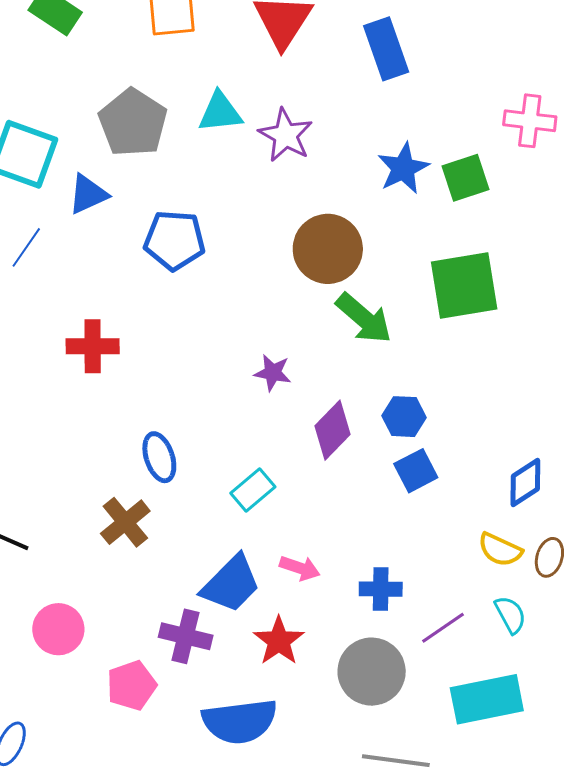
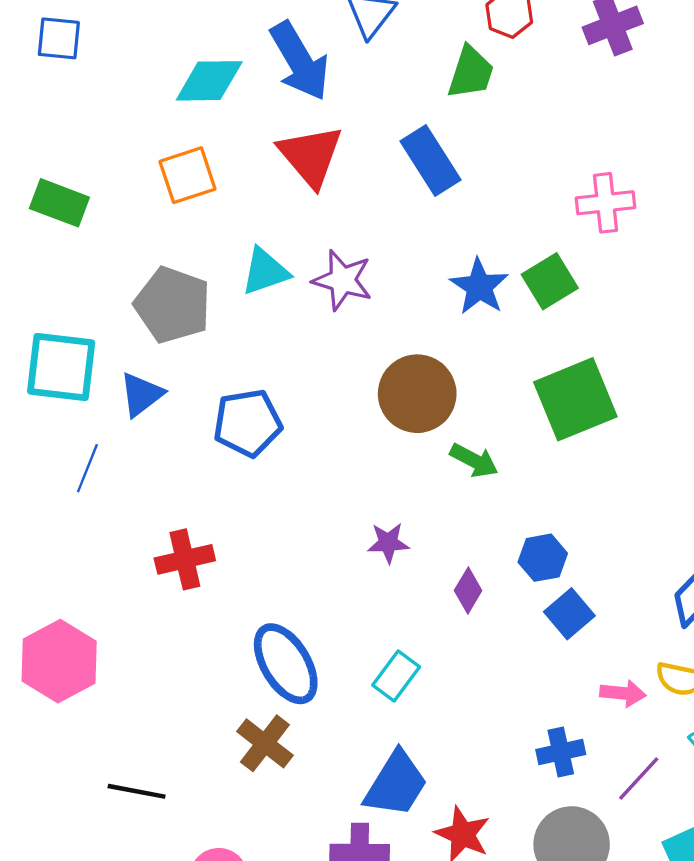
green arrow: (364, 318) -> (474, 460), size x0.7
purple diamond: (333, 430) -> (468, 591), size x0.7
blue ellipse: (159, 457) -> (286, 664), size x1.5
pink arrow: (300, 568) -> (623, 693), moved

